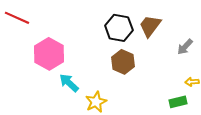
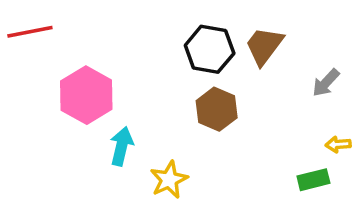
red line: (17, 18) -> (30, 32), turned -35
cyan arrow: (69, 83) -> (122, 146), turned 60

